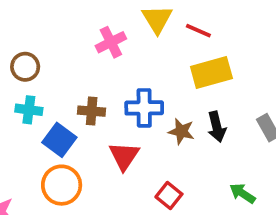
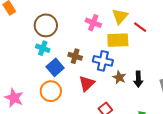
pink cross: (111, 42) -> (93, 23), turned 35
brown circle: (25, 67) -> (46, 25), size x1.5
yellow rectangle: (211, 73) -> (118, 40), moved

